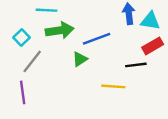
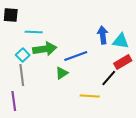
cyan square: (21, 38) -> (23, 55), moved
gray line: (32, 61) -> (22, 75), turned -45
black line: (136, 65) -> (109, 78), turned -42

